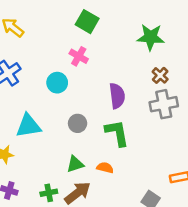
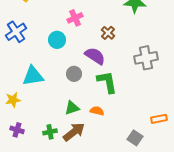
pink cross: (79, 56) -> (75, 18), turned 35
brown cross: (160, 75) -> (108, 33), moved
purple semicircle: (117, 96) -> (95, 56), moved, turned -50

